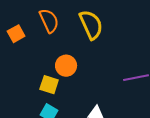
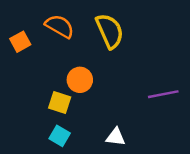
orange semicircle: (49, 21) -> (60, 26), turned -35

